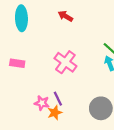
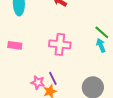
pink cross: (65, 62) -> (60, 44), turned -30

